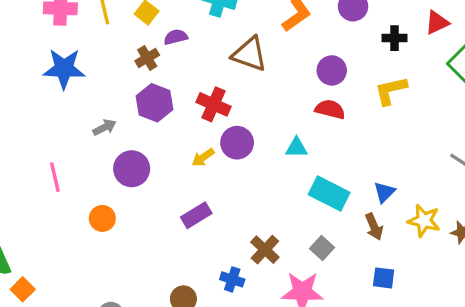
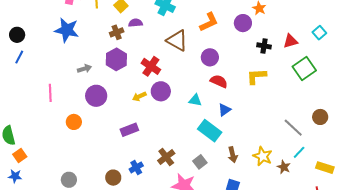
purple circle: (332, 70) -> (210, 57), moved
blue triangle: (384, 192) -> (224, 110), moved
blue cross: (232, 279) -> (136, 167), moved, turned 32

